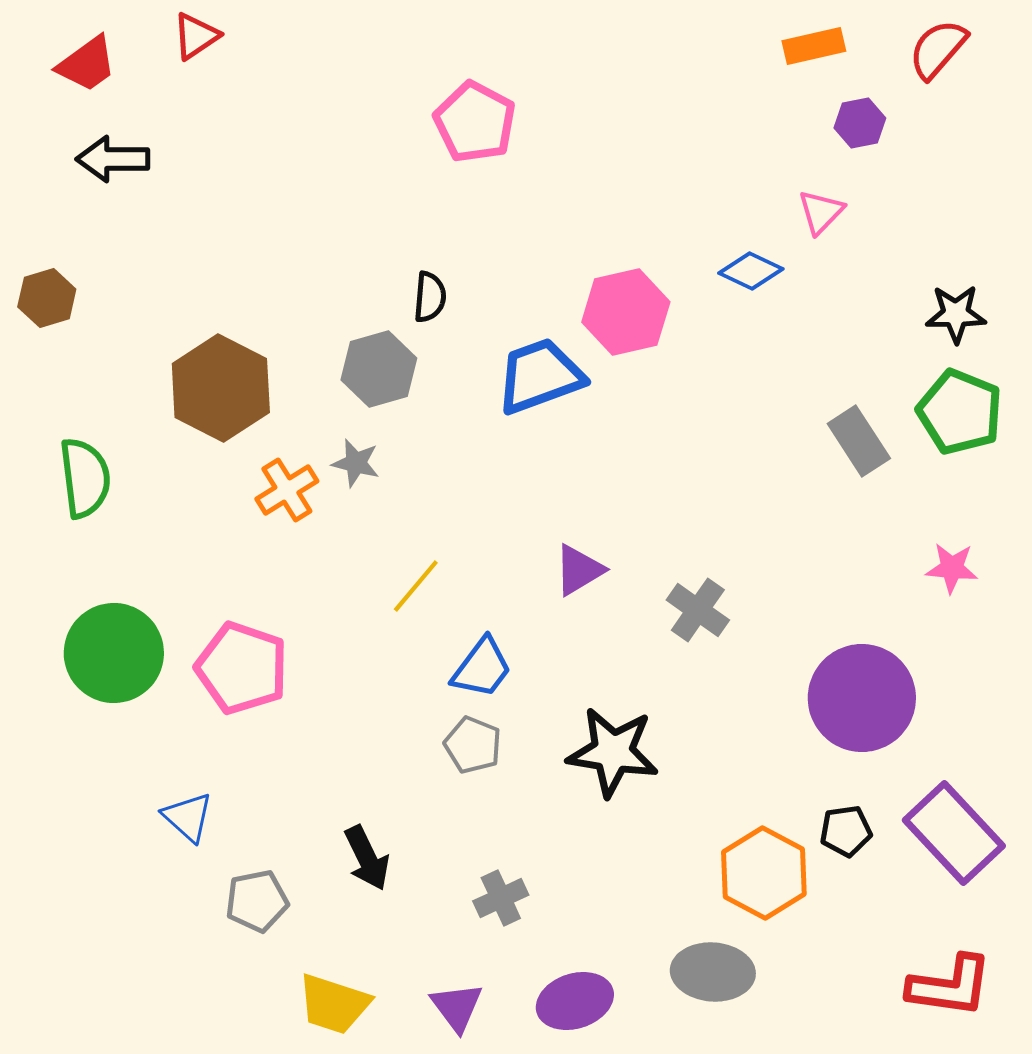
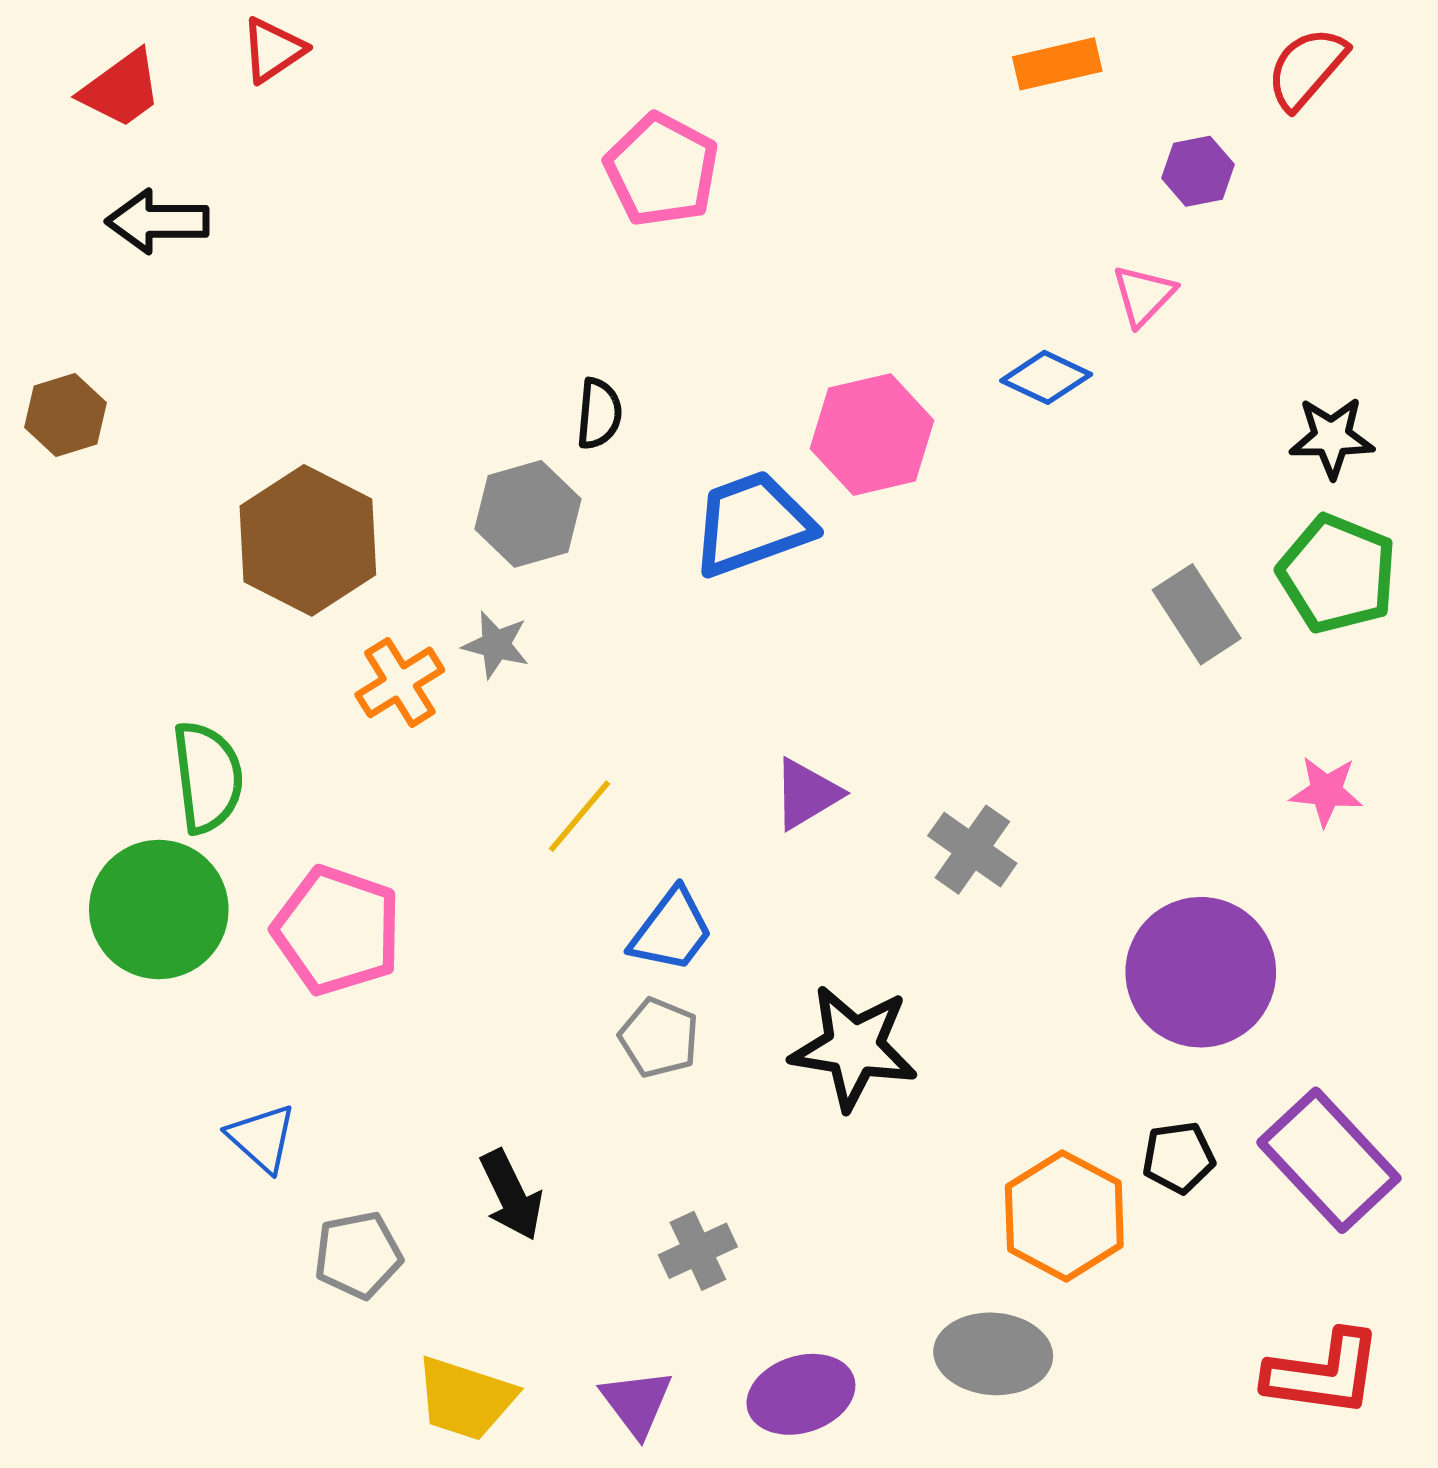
orange rectangle: (814, 46) -> (1057, 64), moved
green semicircle: (85, 478) -> (208, 777), moved

